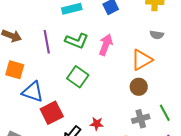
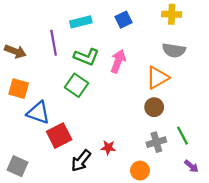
gray semicircle: (157, 35) -> (174, 50), size x1.5
purple line: (47, 42) -> (54, 43), moved
green square: (78, 77) -> (77, 85), moved

